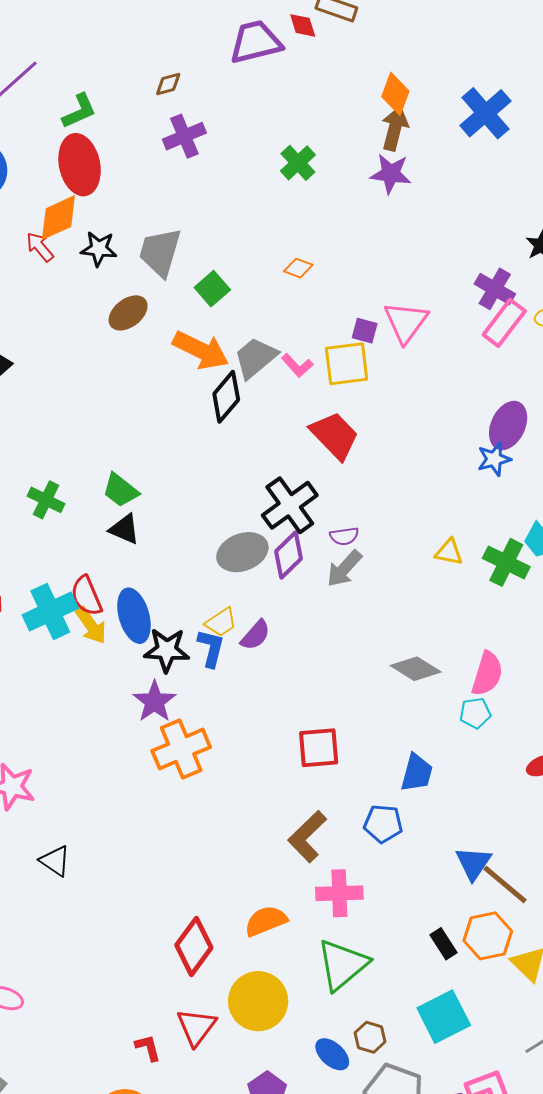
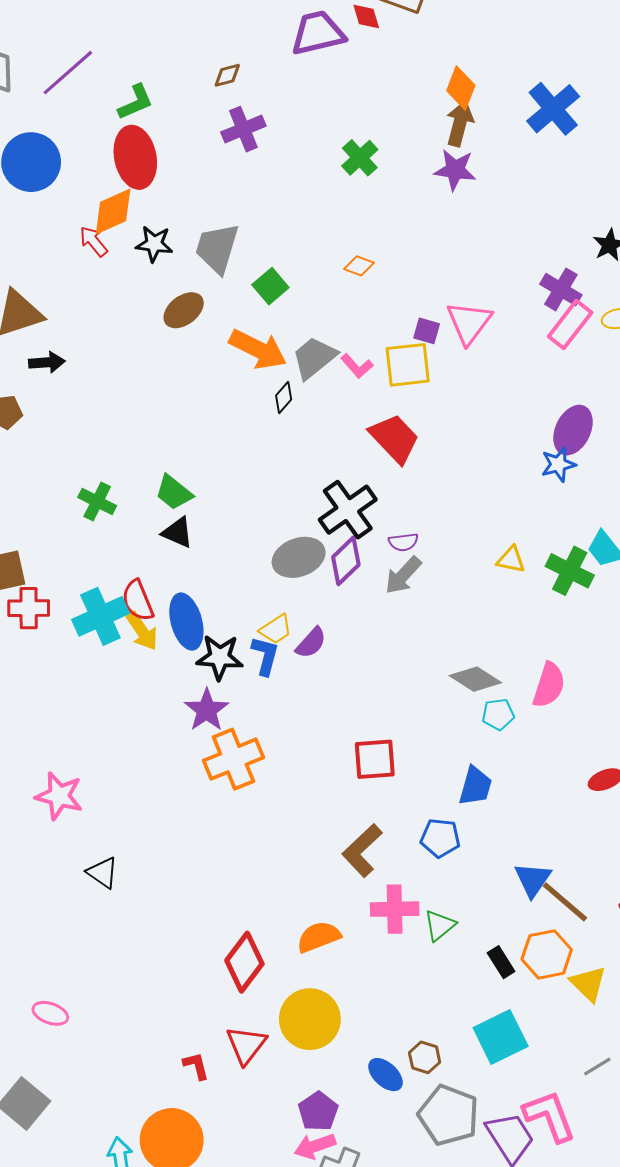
black diamond: (226, 397) -> (284, 397), size x0.6
cyan pentagon: (475, 713) -> (498, 714), moved
green triangle: (342, 965) -> (440, 925), moved, size x0.6

